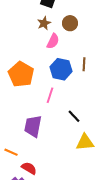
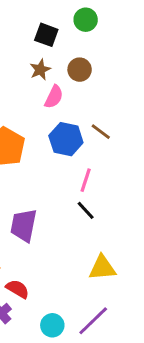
brown line: (84, 64) -> (101, 132), turned -56
pink line: (50, 95) -> (86, 180), moved
yellow triangle: (85, 142) -> (102, 268), moved

